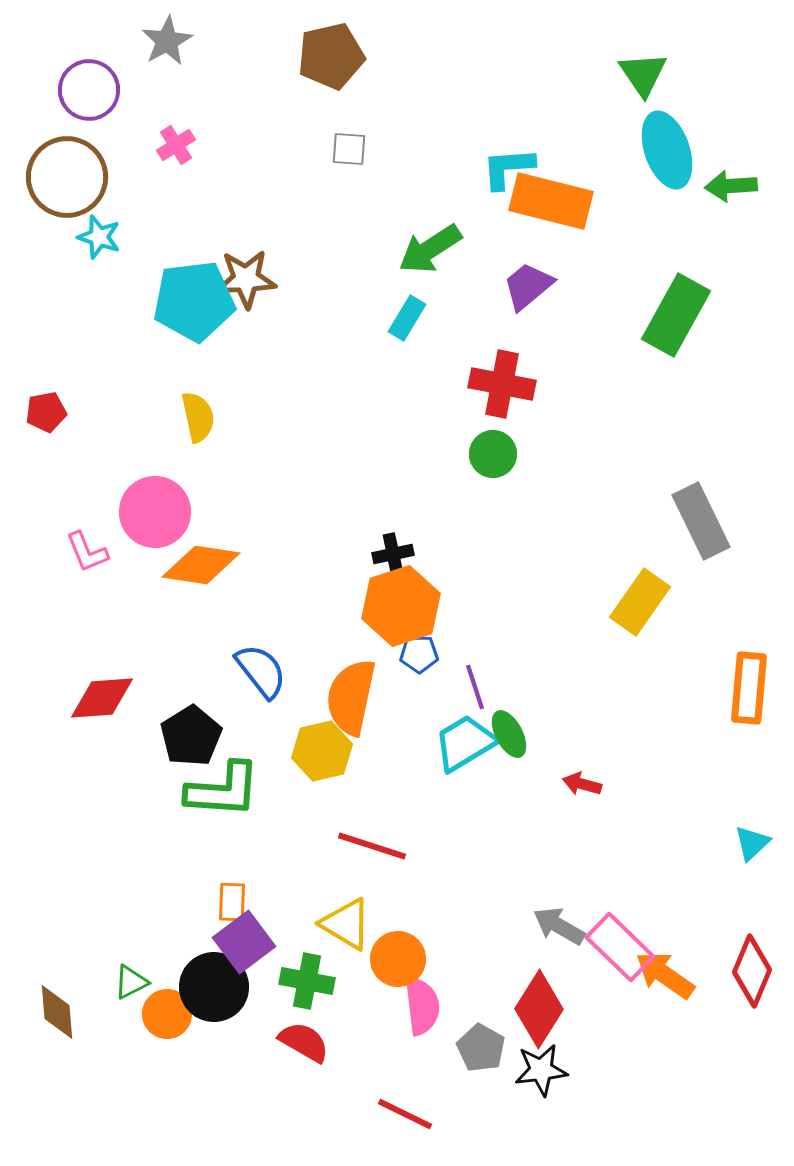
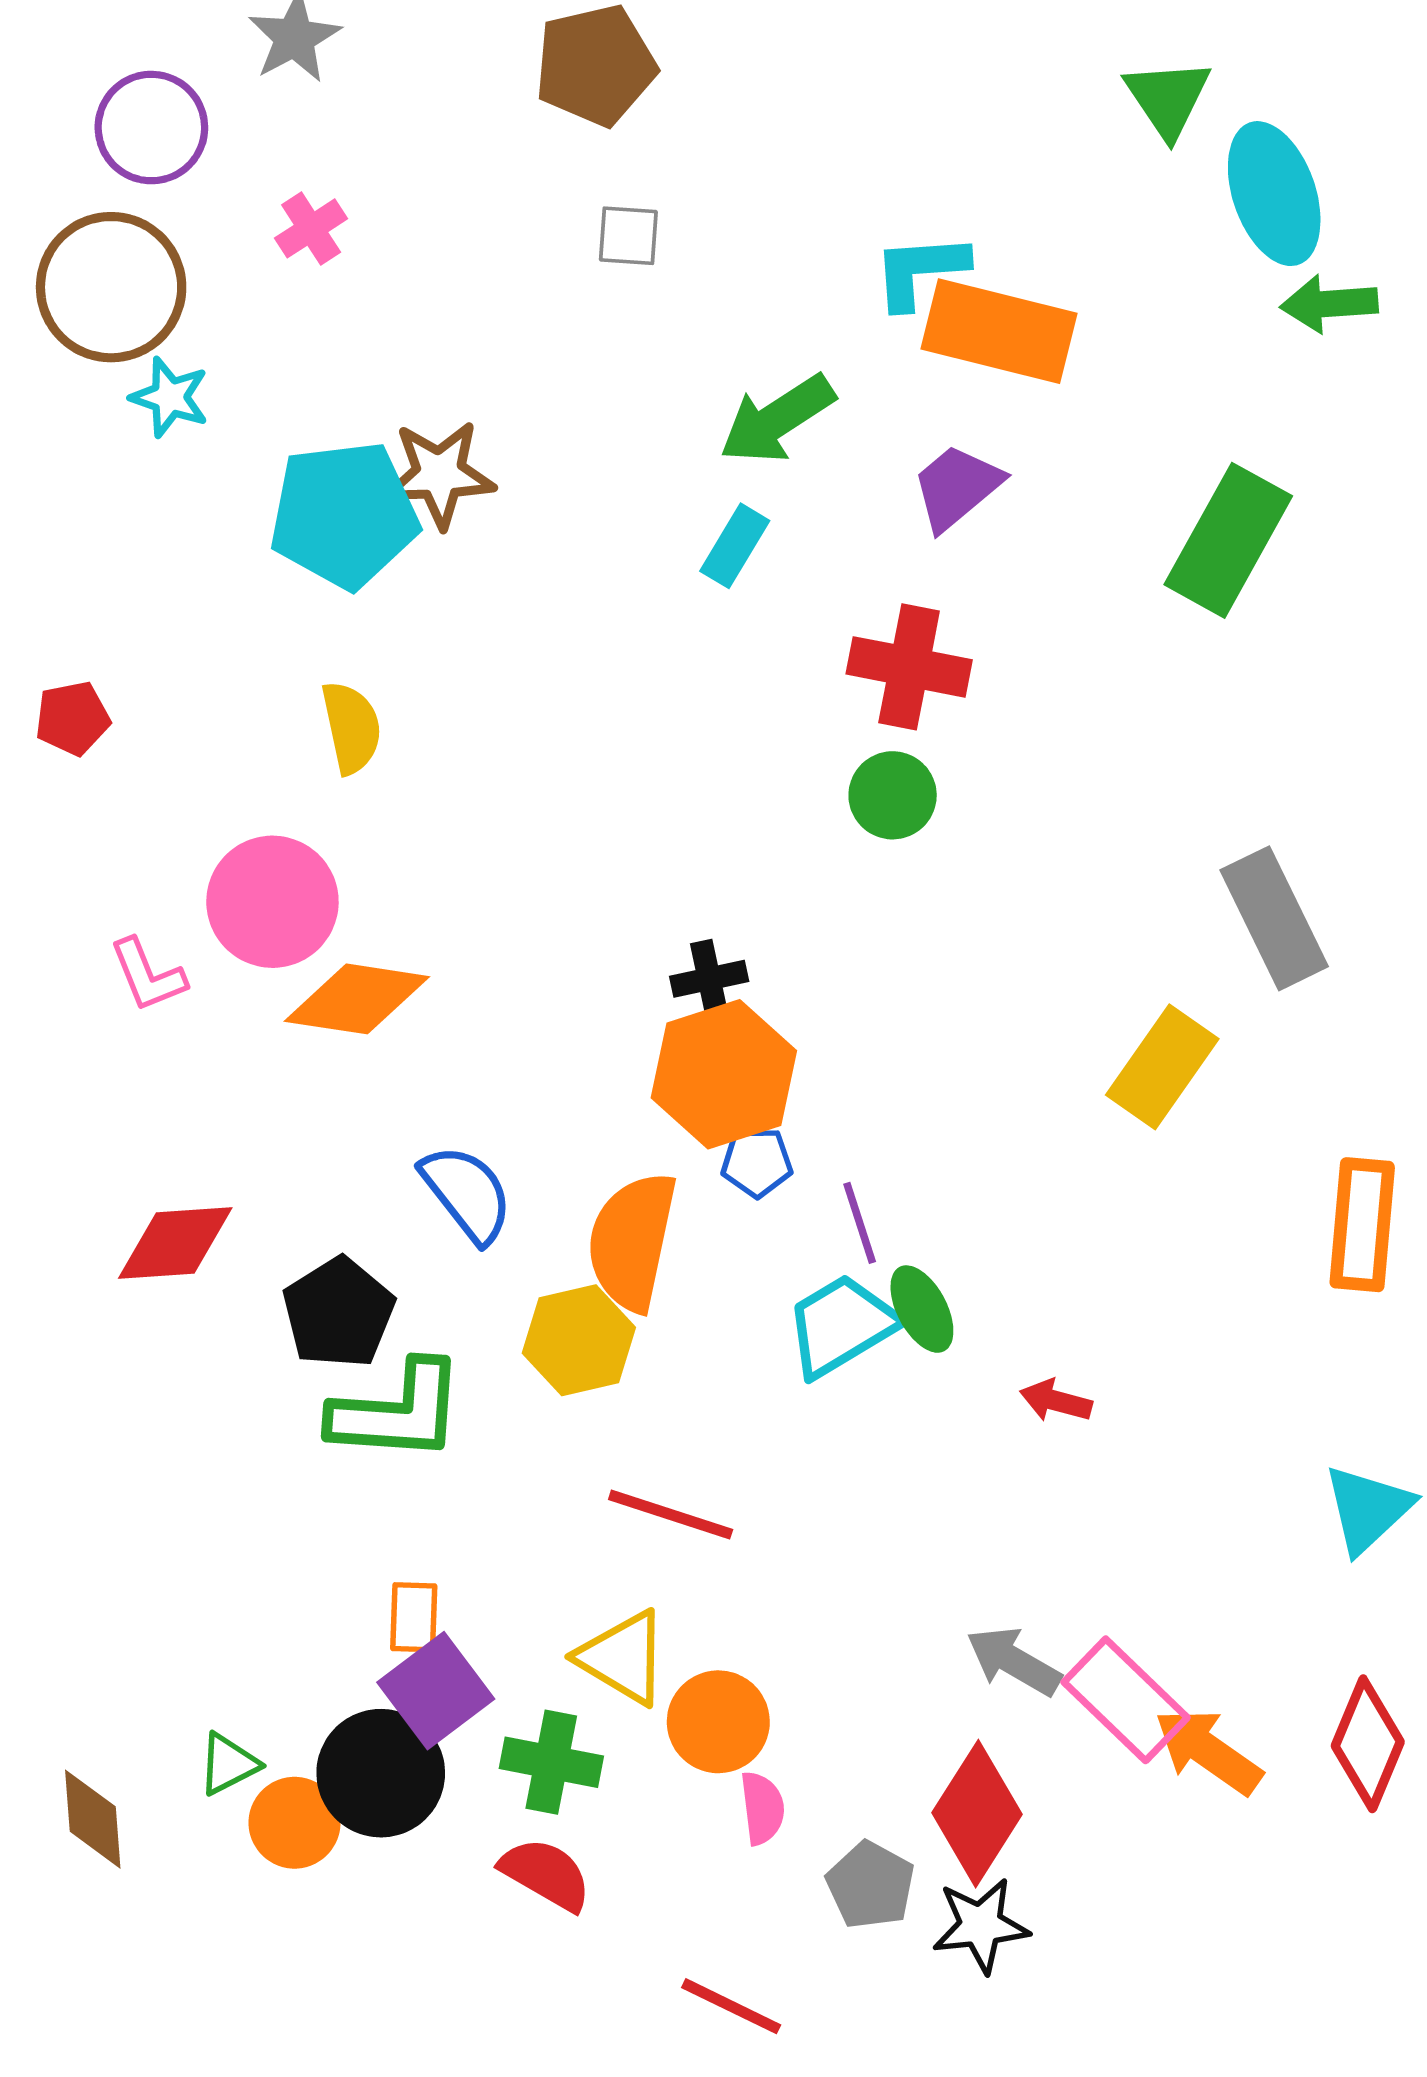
cyan ellipse: (667, 150) -> (1274, 194), moved
cyan triangle: (752, 843) -> (1368, 1509), size x1.4
pink semicircle: (422, 1006) -> (762, 1808), size x0.7

